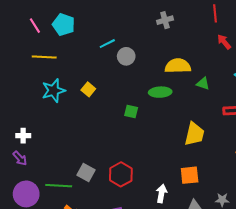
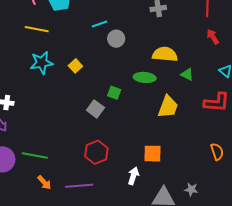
yellow trapezoid: (194, 134) -> (168, 107), moved
gray square: (86, 172) -> (95, 109), moved
orange square: (190, 175) -> (153, 154), moved

